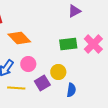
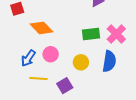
purple square: (42, 83) -> (65, 86), moved
blue semicircle: (71, 90) -> (109, 61), moved, size x1.5

